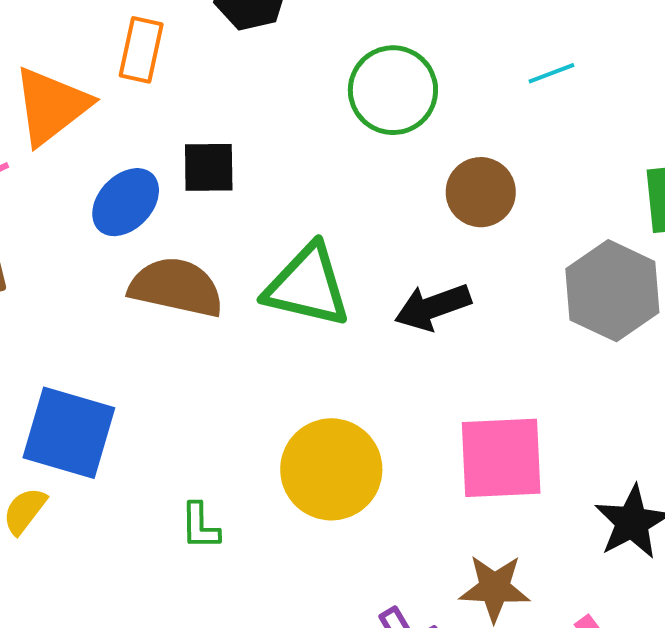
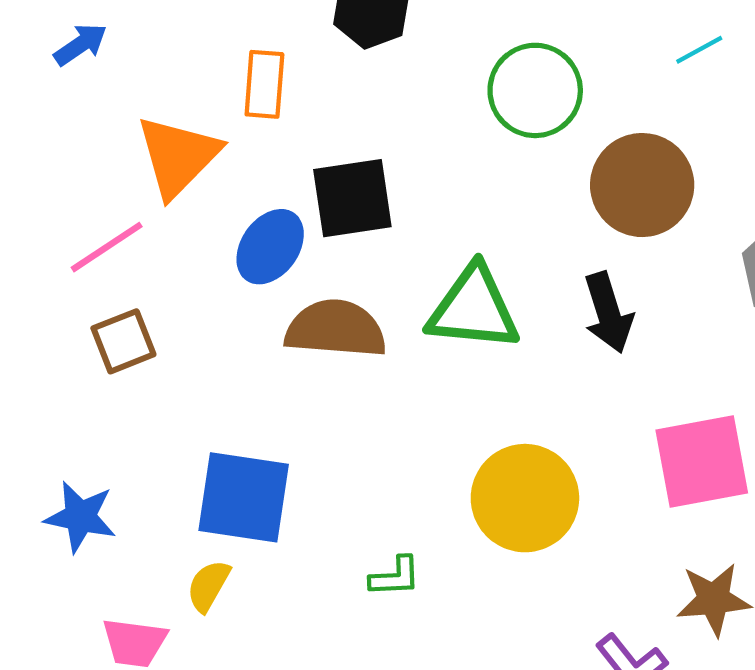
black square: (209, 167) -> (352, 198), size x1.4
brown circle: (481, 192) -> (642, 185), size x1.4
black arrow: (433, 307) -> (608, 313), turned -80
green L-shape: (200, 526) -> (395, 577), turned -84

